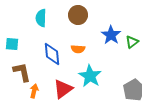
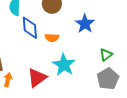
green triangle: (132, 42) -> (106, 55), moved
blue diamond: (52, 54) -> (30, 28), moved

